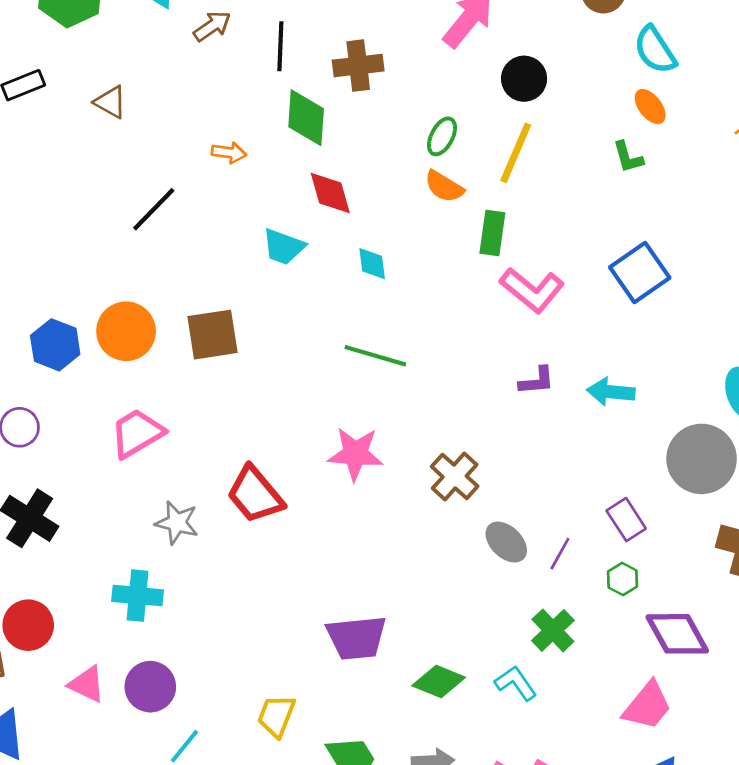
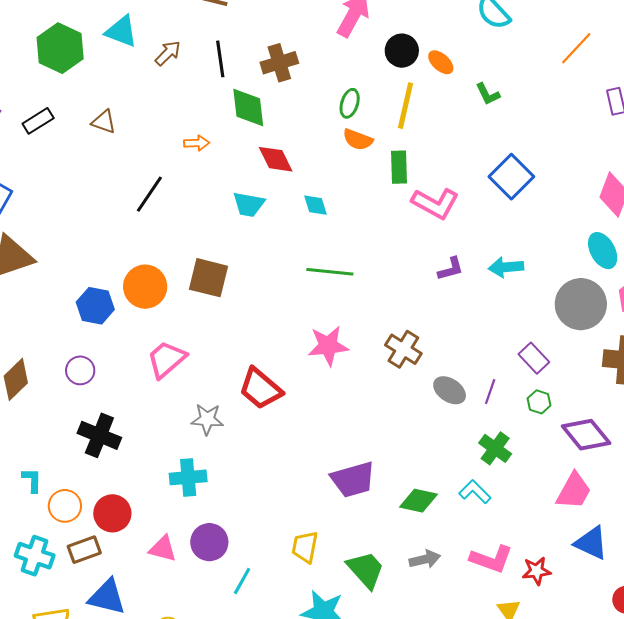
orange ellipse: (650, 107) -> (441, 62), moved
brown square: (213, 335) -> (209, 278), turned 33

